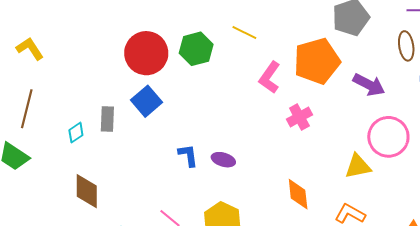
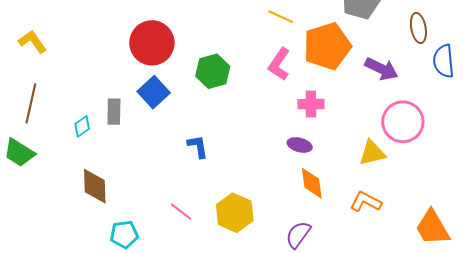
yellow line: (244, 33) -> (281, 17), moved
green hexagon: (196, 49) -> (213, 71), moved
pink cross: (299, 117) -> (311, 104), turned 30
purple ellipse: (223, 160) -> (300, 145), moved

